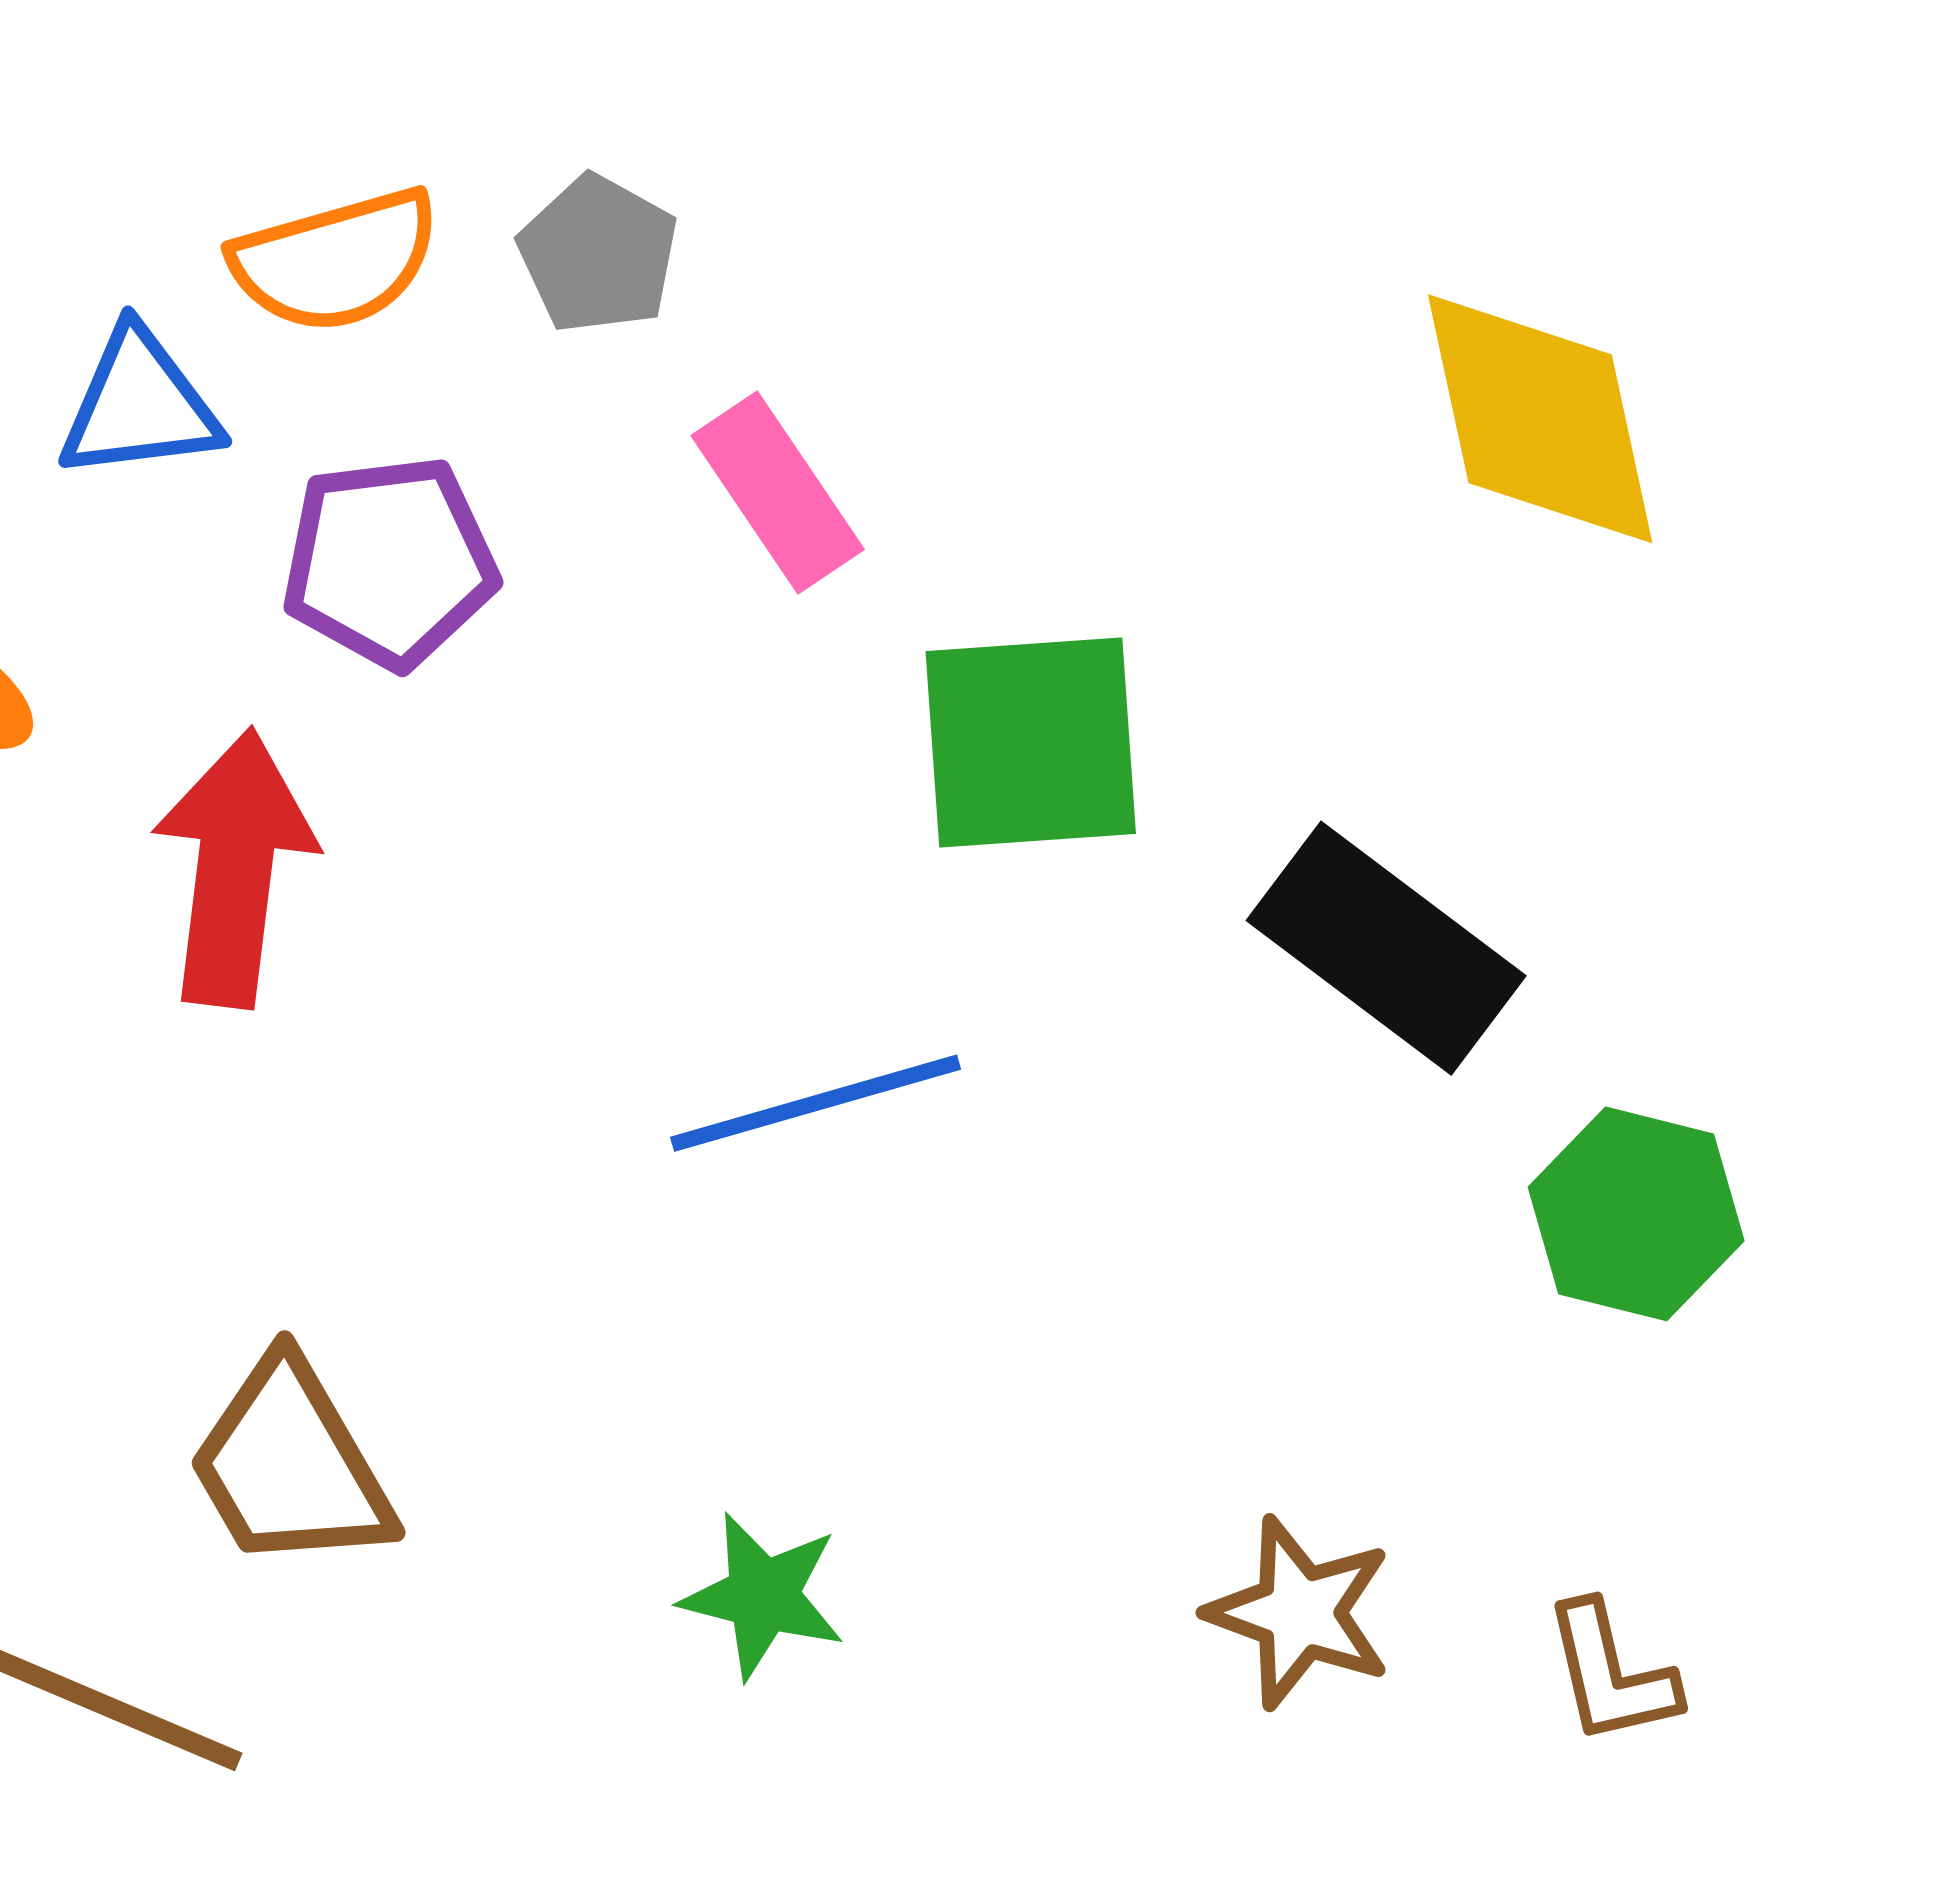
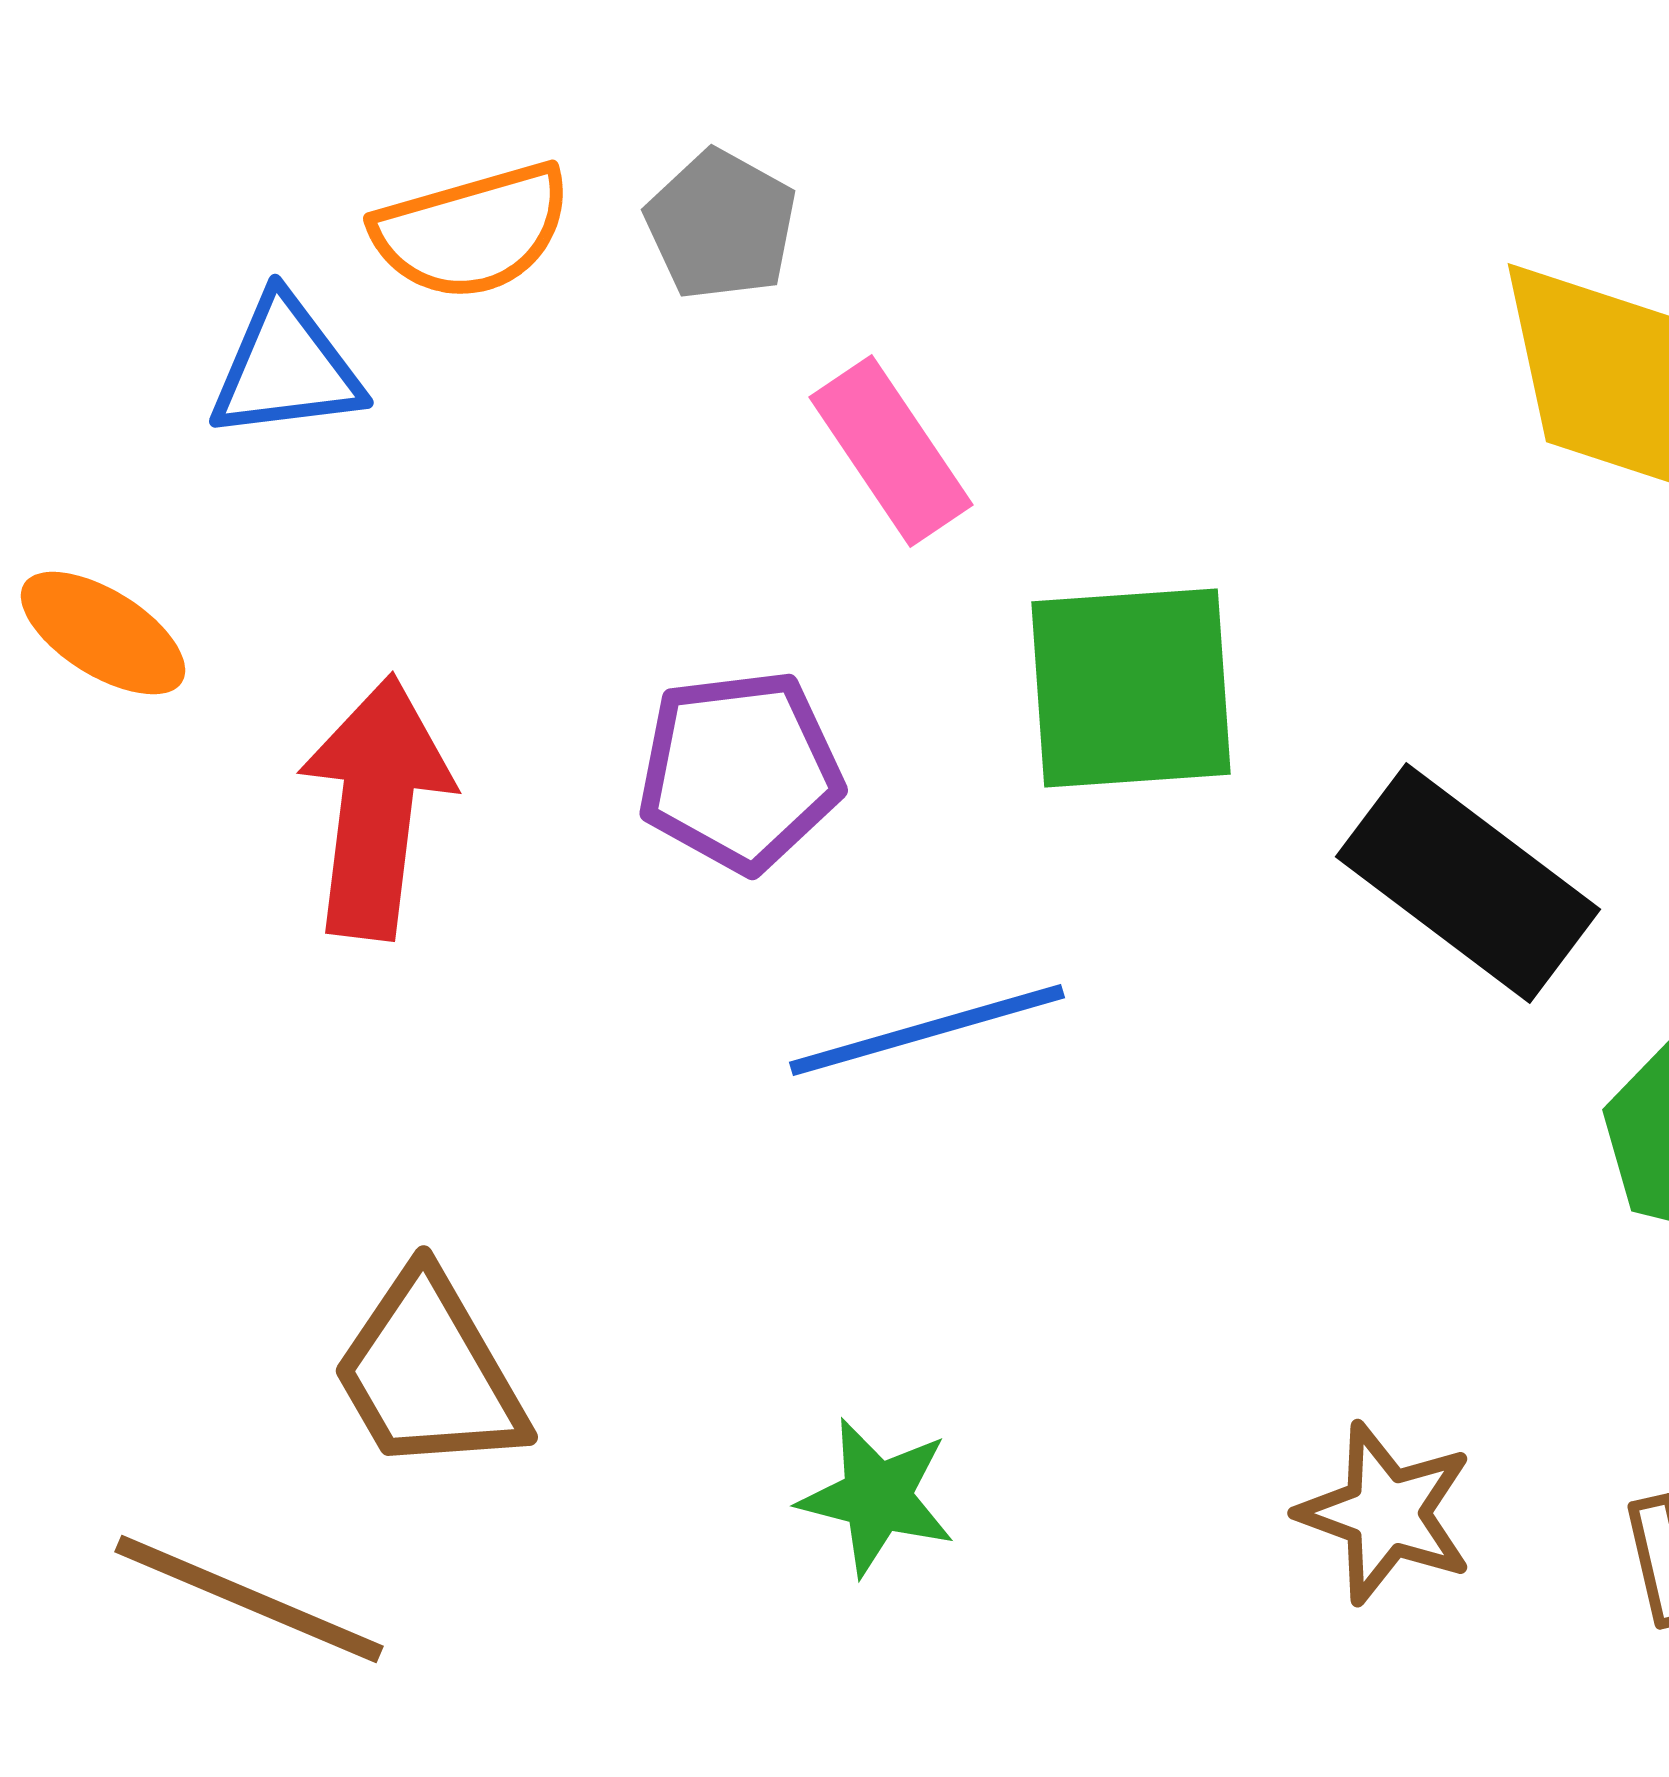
purple pentagon: (389, 562) -> (740, 771), moved

